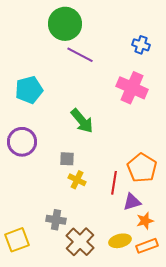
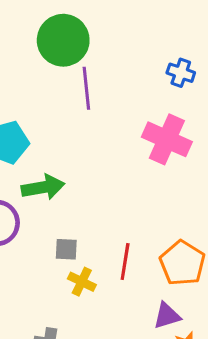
purple line: (80, 55) -> (86, 88), turned 56
green arrow: (82, 121) -> (43, 187), moved, turned -60
red line: (114, 183) -> (125, 262), moved

